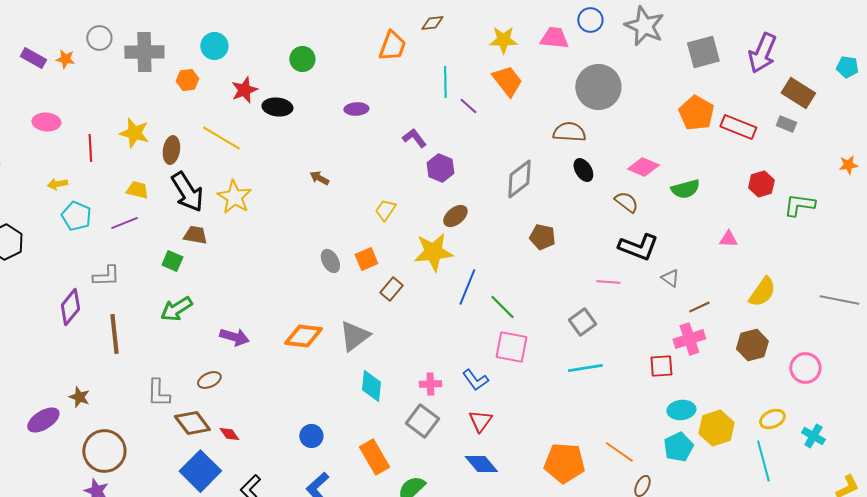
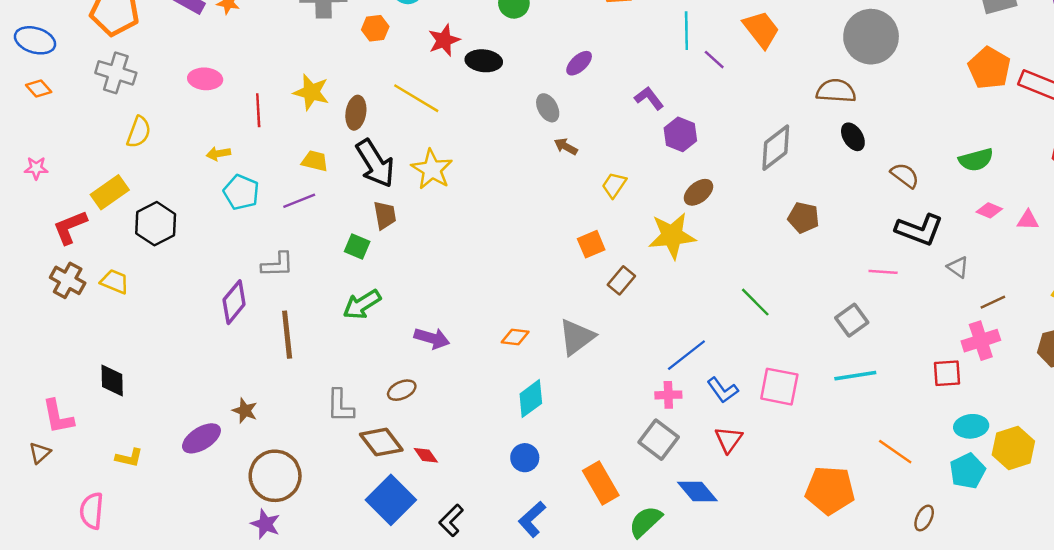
purple ellipse: (356, 109) -> (579, 63), turned -40
pink diamond: (643, 167) -> (989, 210), moved, size x0.7
brown arrow: (319, 178) -> (566, 146), moved
brown trapezoid: (195, 235) -> (385, 215), turned 70
gray ellipse: (330, 261) -> (548, 108), moved
blue line: (467, 287) -> (686, 355), moved, turned 30
orange diamond: (303, 336) -> (515, 337), size x0.6
pink square: (511, 347) -> (779, 387), moved
cyan diamond: (371, 386) -> (531, 399), moved, turned 48
orange line: (619, 452) -> (895, 452), moved
blue diamond: (481, 464) -> (697, 491), moved

